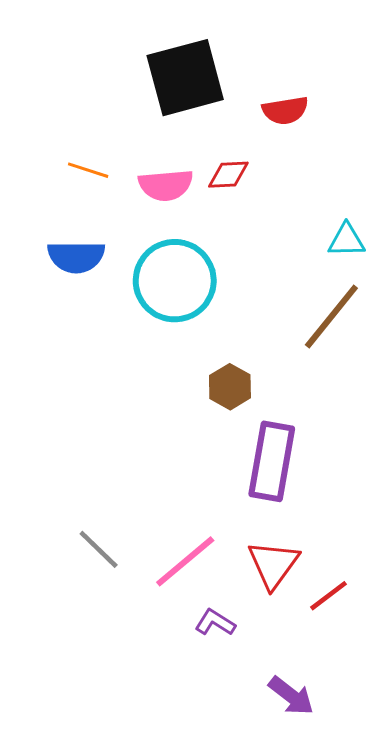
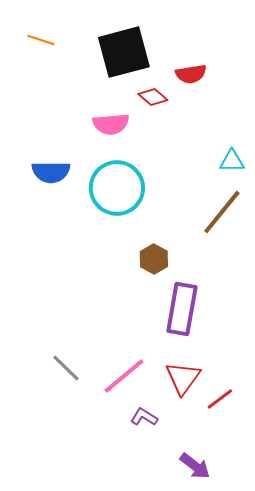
orange line: (88, 170) -> (41, 40), moved
red diamond: (228, 175) -> (153, 97), moved, turned 44

